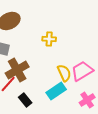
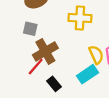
yellow cross: (49, 39) -> (80, 18), size x1.5

